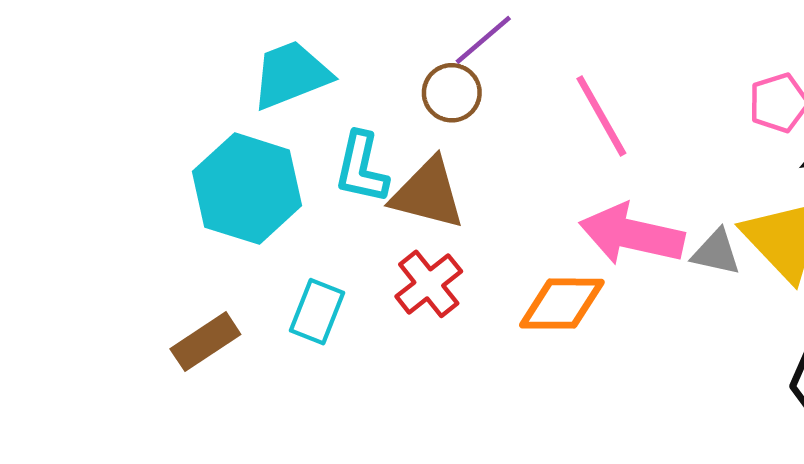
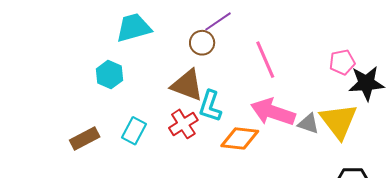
cyan L-shape: (361, 168) -> (210, 106), moved
cyan hexagon: (247, 189) -> (109, 75), size x0.6

